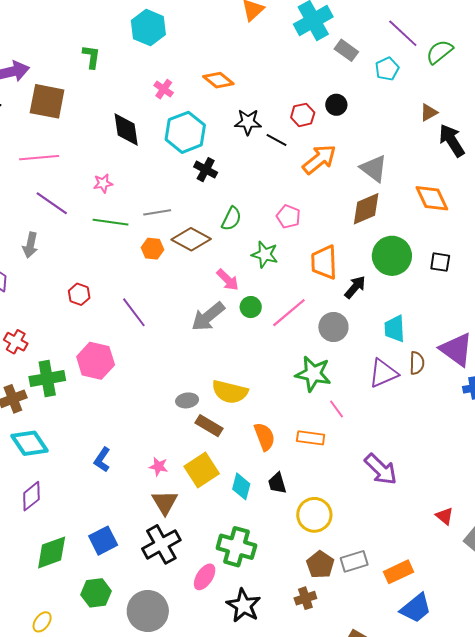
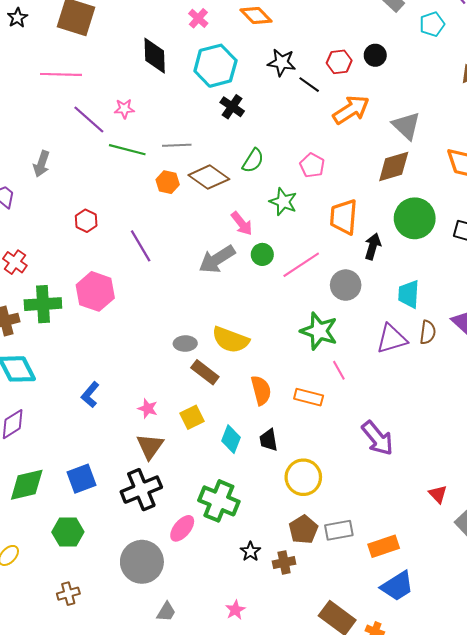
purple line: (52, 203) -> (89, 119), moved
black arrow: (355, 287) -> (373, 246), turned -30
yellow square: (202, 470) -> (192, 417), size x0.7
black star: (244, 605) -> (250, 552), moved, size x0.6
gray circle: (148, 611) -> (142, 562), moved

